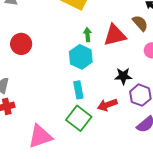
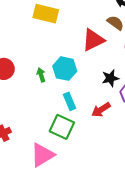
green arrow: (88, 35) -> (41, 75), moved
green square: (79, 118) -> (62, 127), moved

